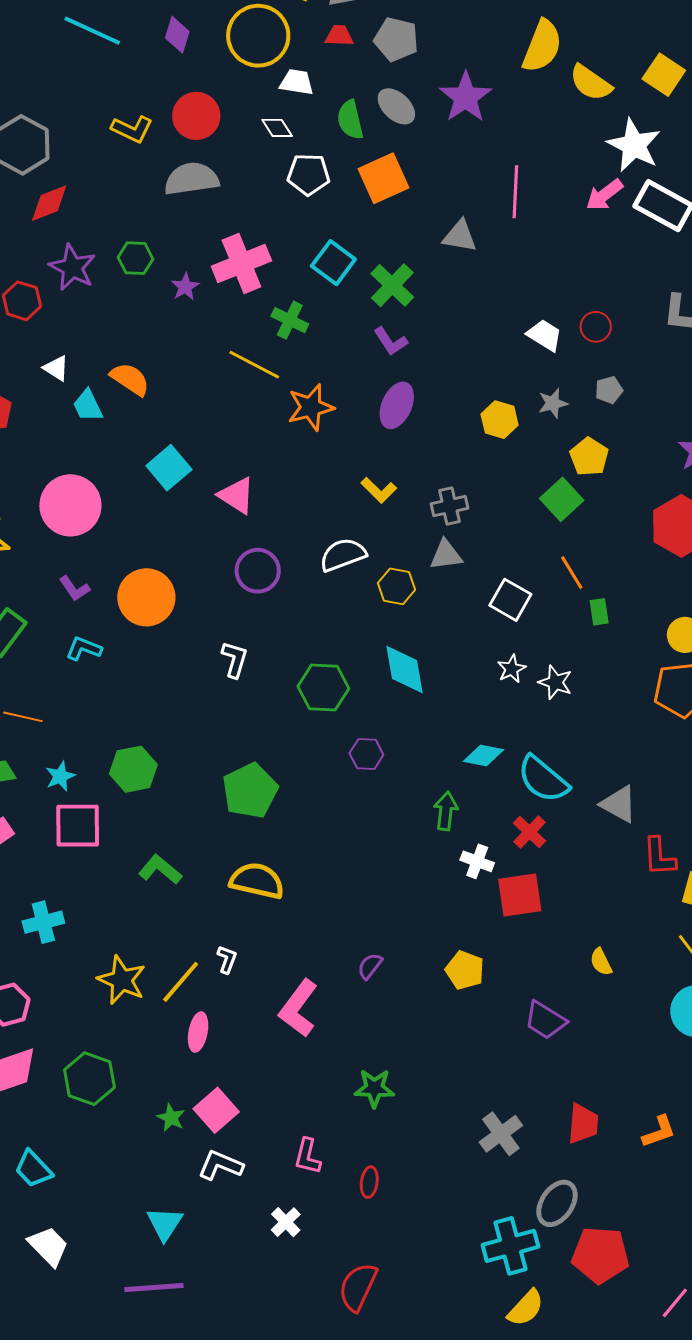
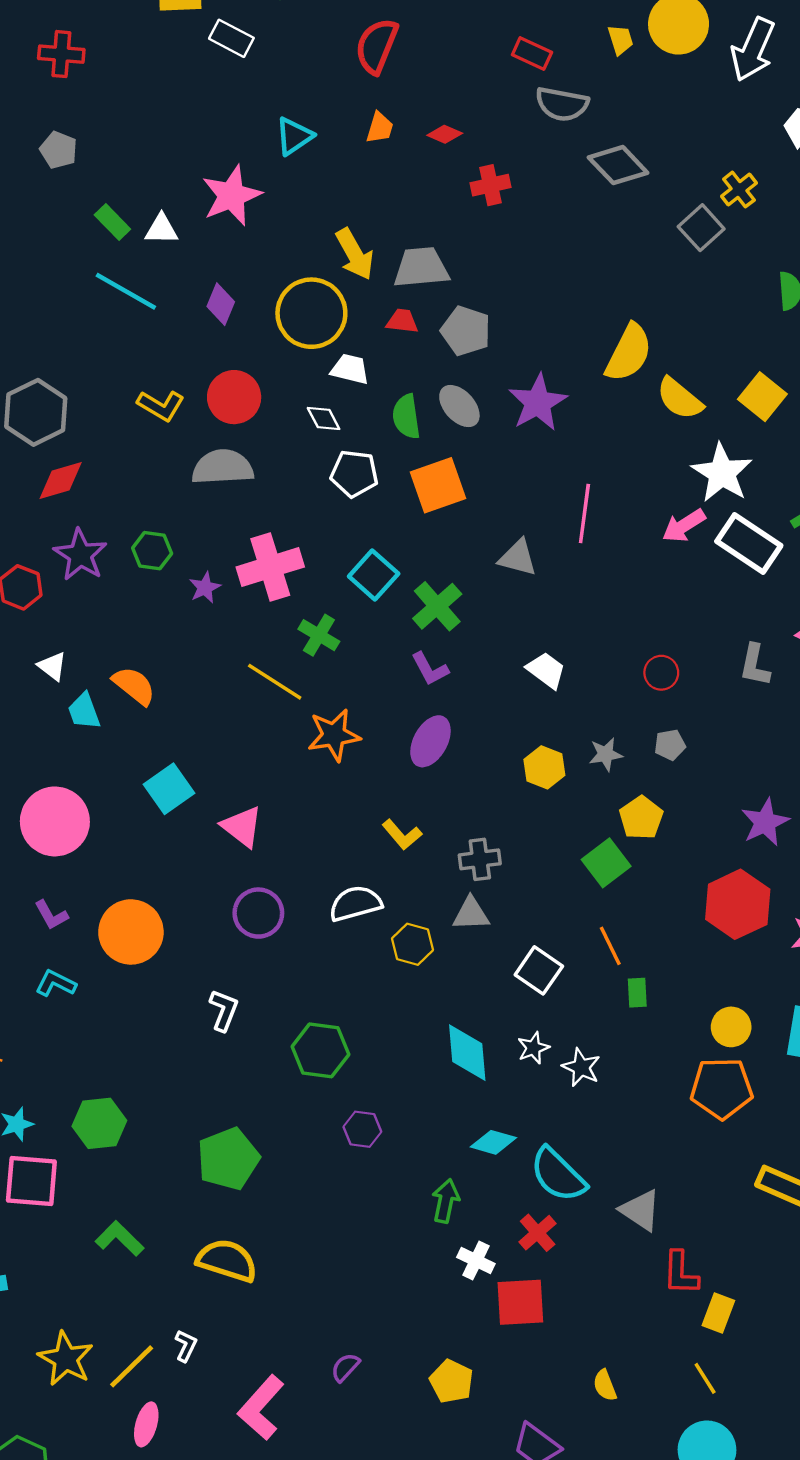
white trapezoid: (545, 335) -> (546, 670), moved
cyan diamond: (405, 669) -> (467, 1053), moved

